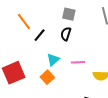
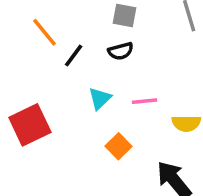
black semicircle: (66, 34) -> (121, 51), turned -120
orange square: (47, 77) -> (119, 146), moved

